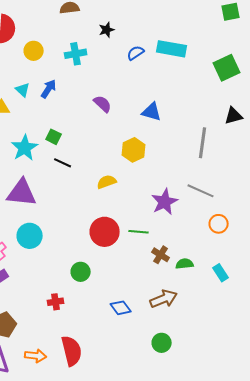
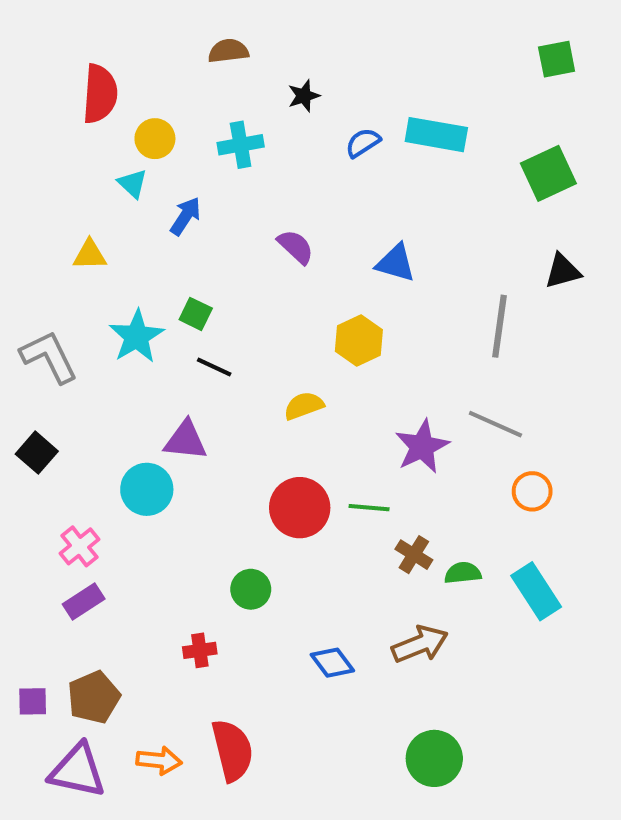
cyan triangle: (23, 90) -> (133, 183), moved
purple triangle: (22, 193) -> (186, 440), moved, size x0.7
cyan circle: (30, 236) -> (147, 489), moved
cyan rectangle: (221, 273) -> (536, 591), size x1.5
green circle: (162, 343) -> (434, 758), moved, size x1.4

